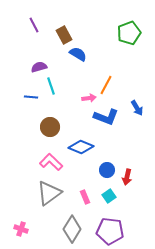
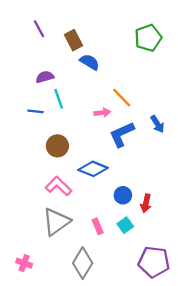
orange line: (106, 85) -> (122, 98), turned -72
blue L-shape: (106, 117) -> (122, 134), turned 135
purple pentagon: (110, 231) -> (154, 262), moved

